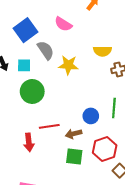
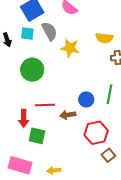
cyan square: (24, 65) -> (27, 33), moved
green square: (74, 156) -> (37, 136), moved

